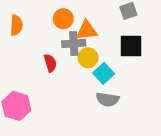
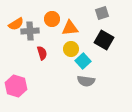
orange semicircle: (16, 25) -> (16, 24), turned 56
gray cross: (74, 43) -> (30, 31), moved
black square: (131, 46) -> (104, 40), turned 30

